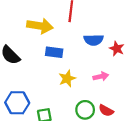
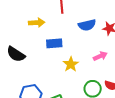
yellow arrow: (40, 26) -> (37, 23), size x0.7

